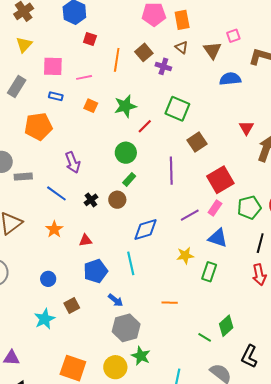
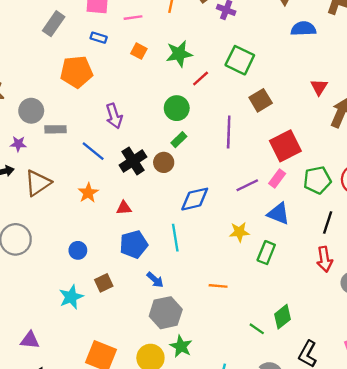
black cross: (91, 200) -> (133, 161), size x1.6

